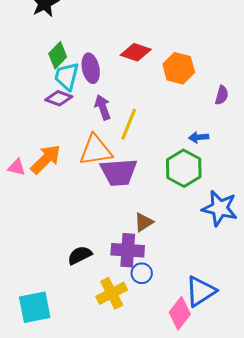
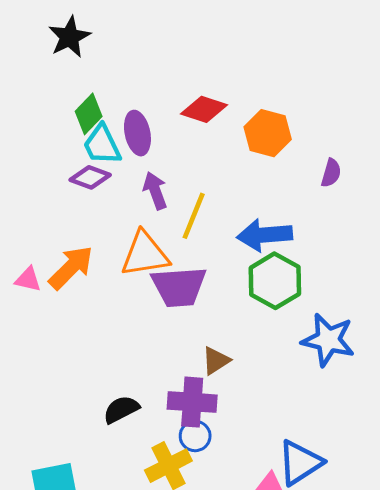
cyan trapezoid: (67, 76) -> (102, 145), turned -40
blue arrow: (199, 137) -> (265, 235), moved, size x1.8
blue circle: (142, 273) -> (195, 436), moved

